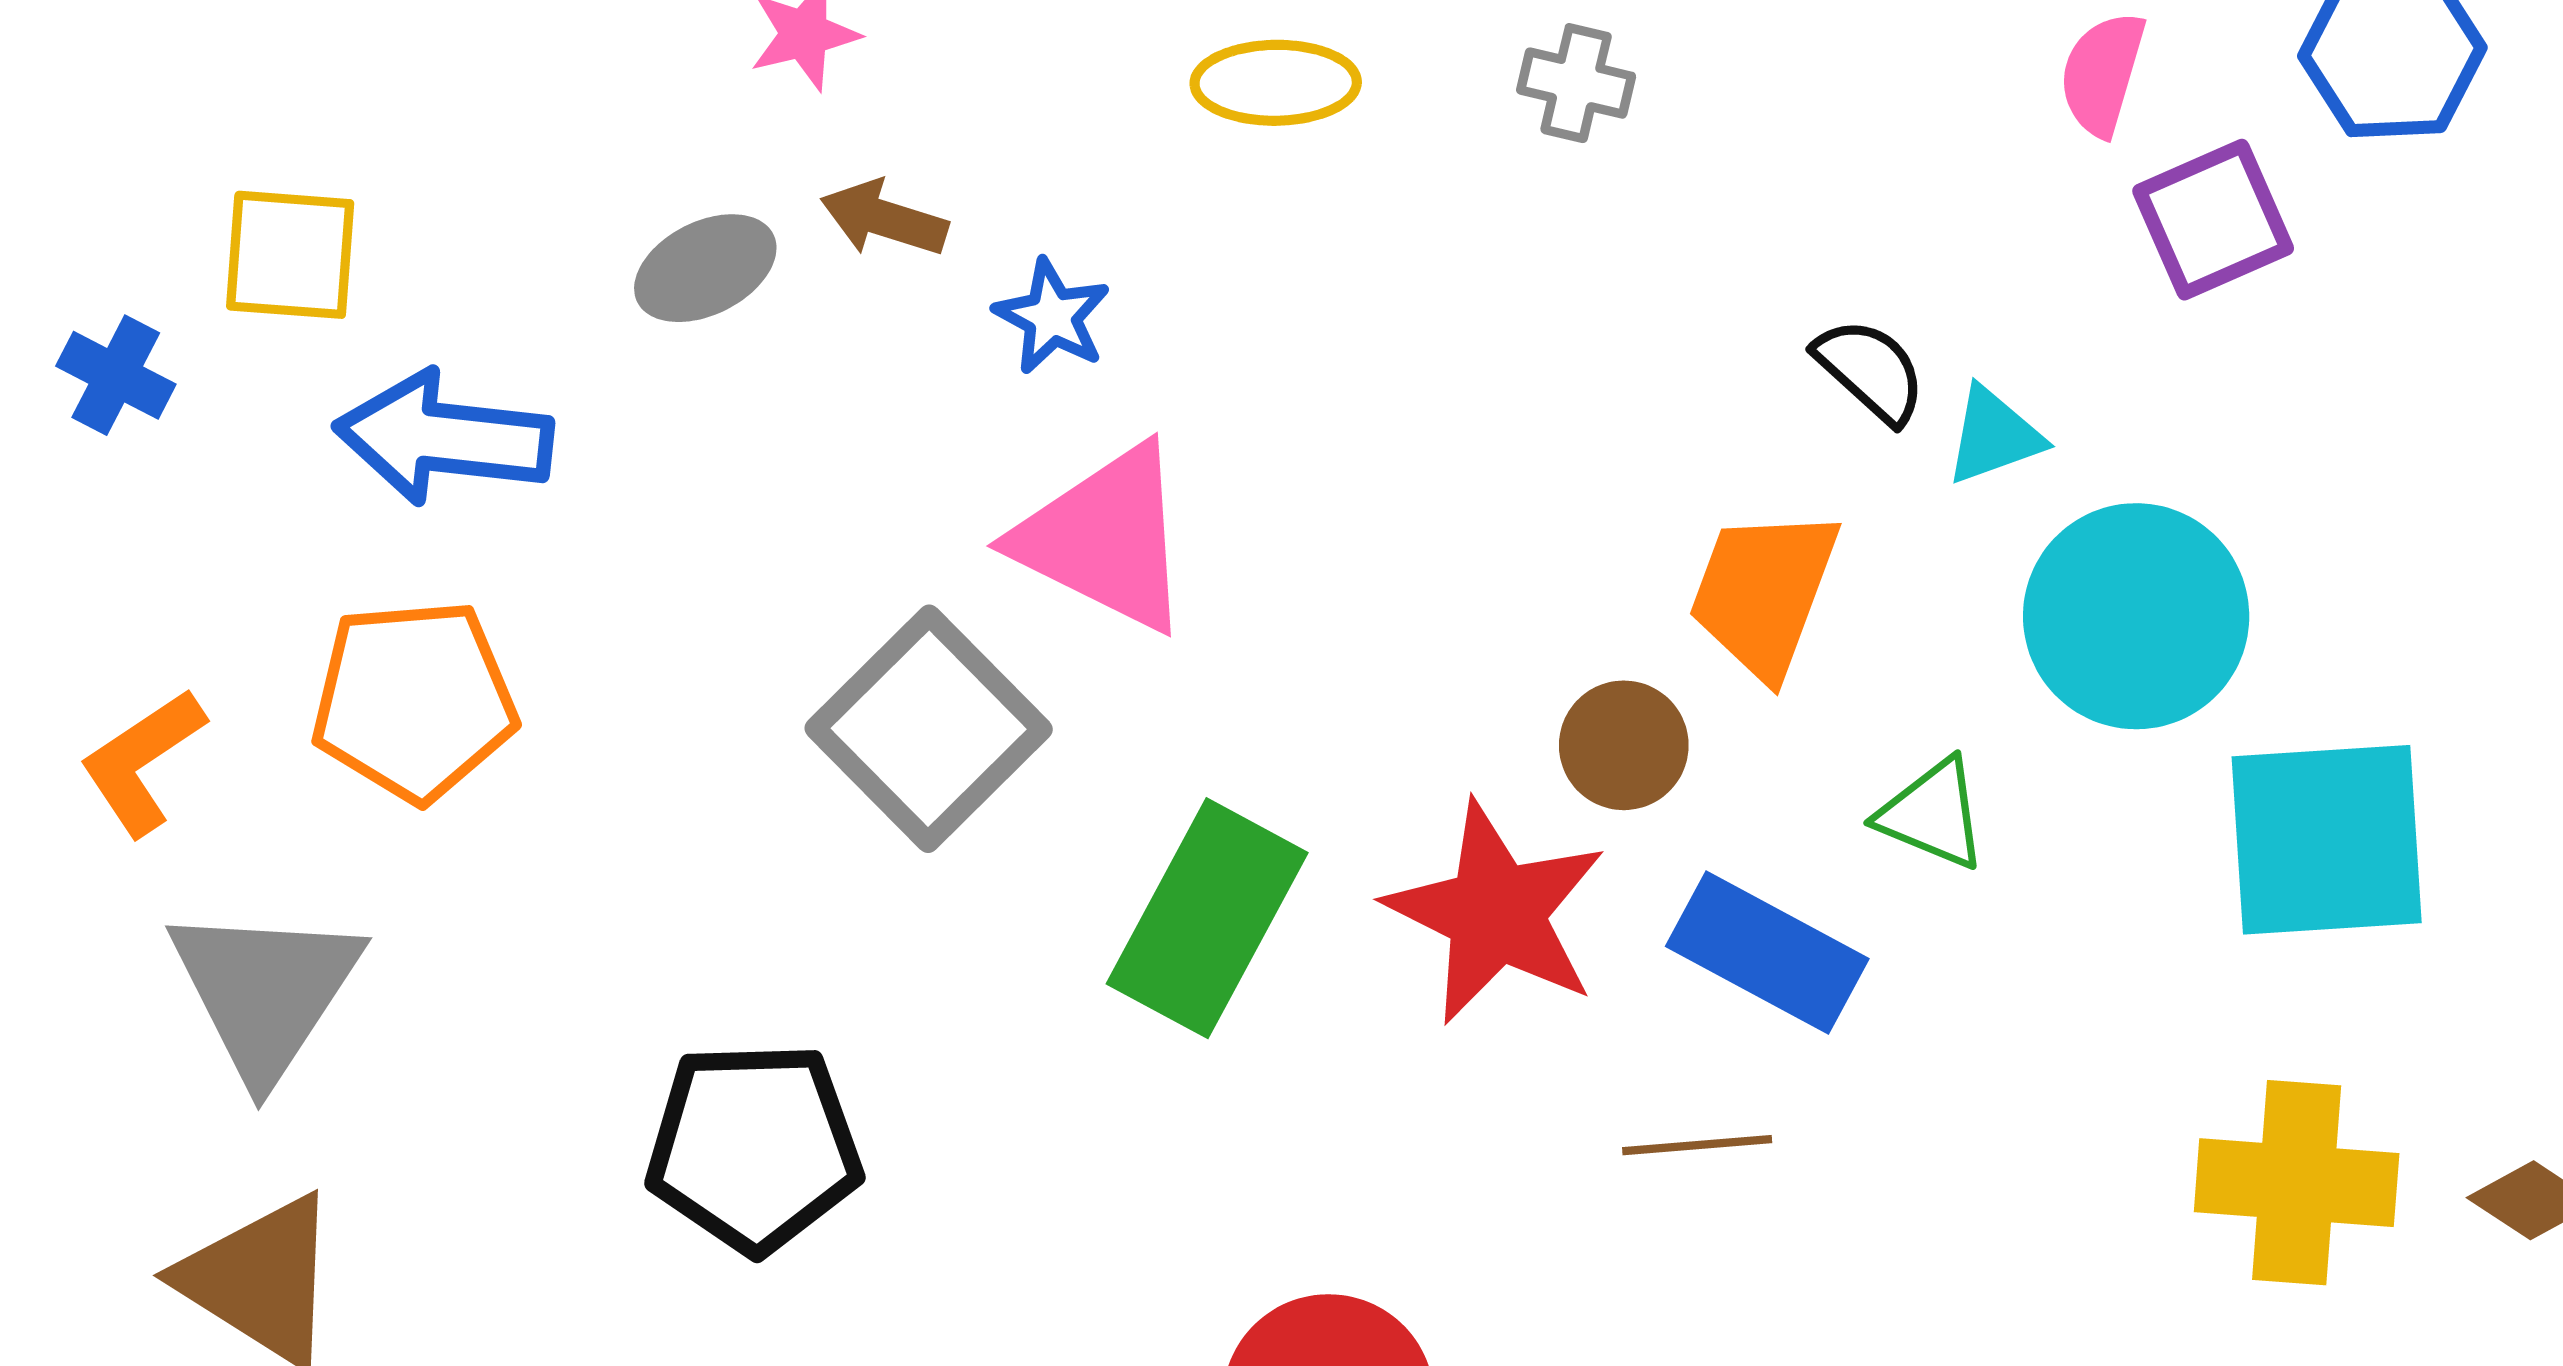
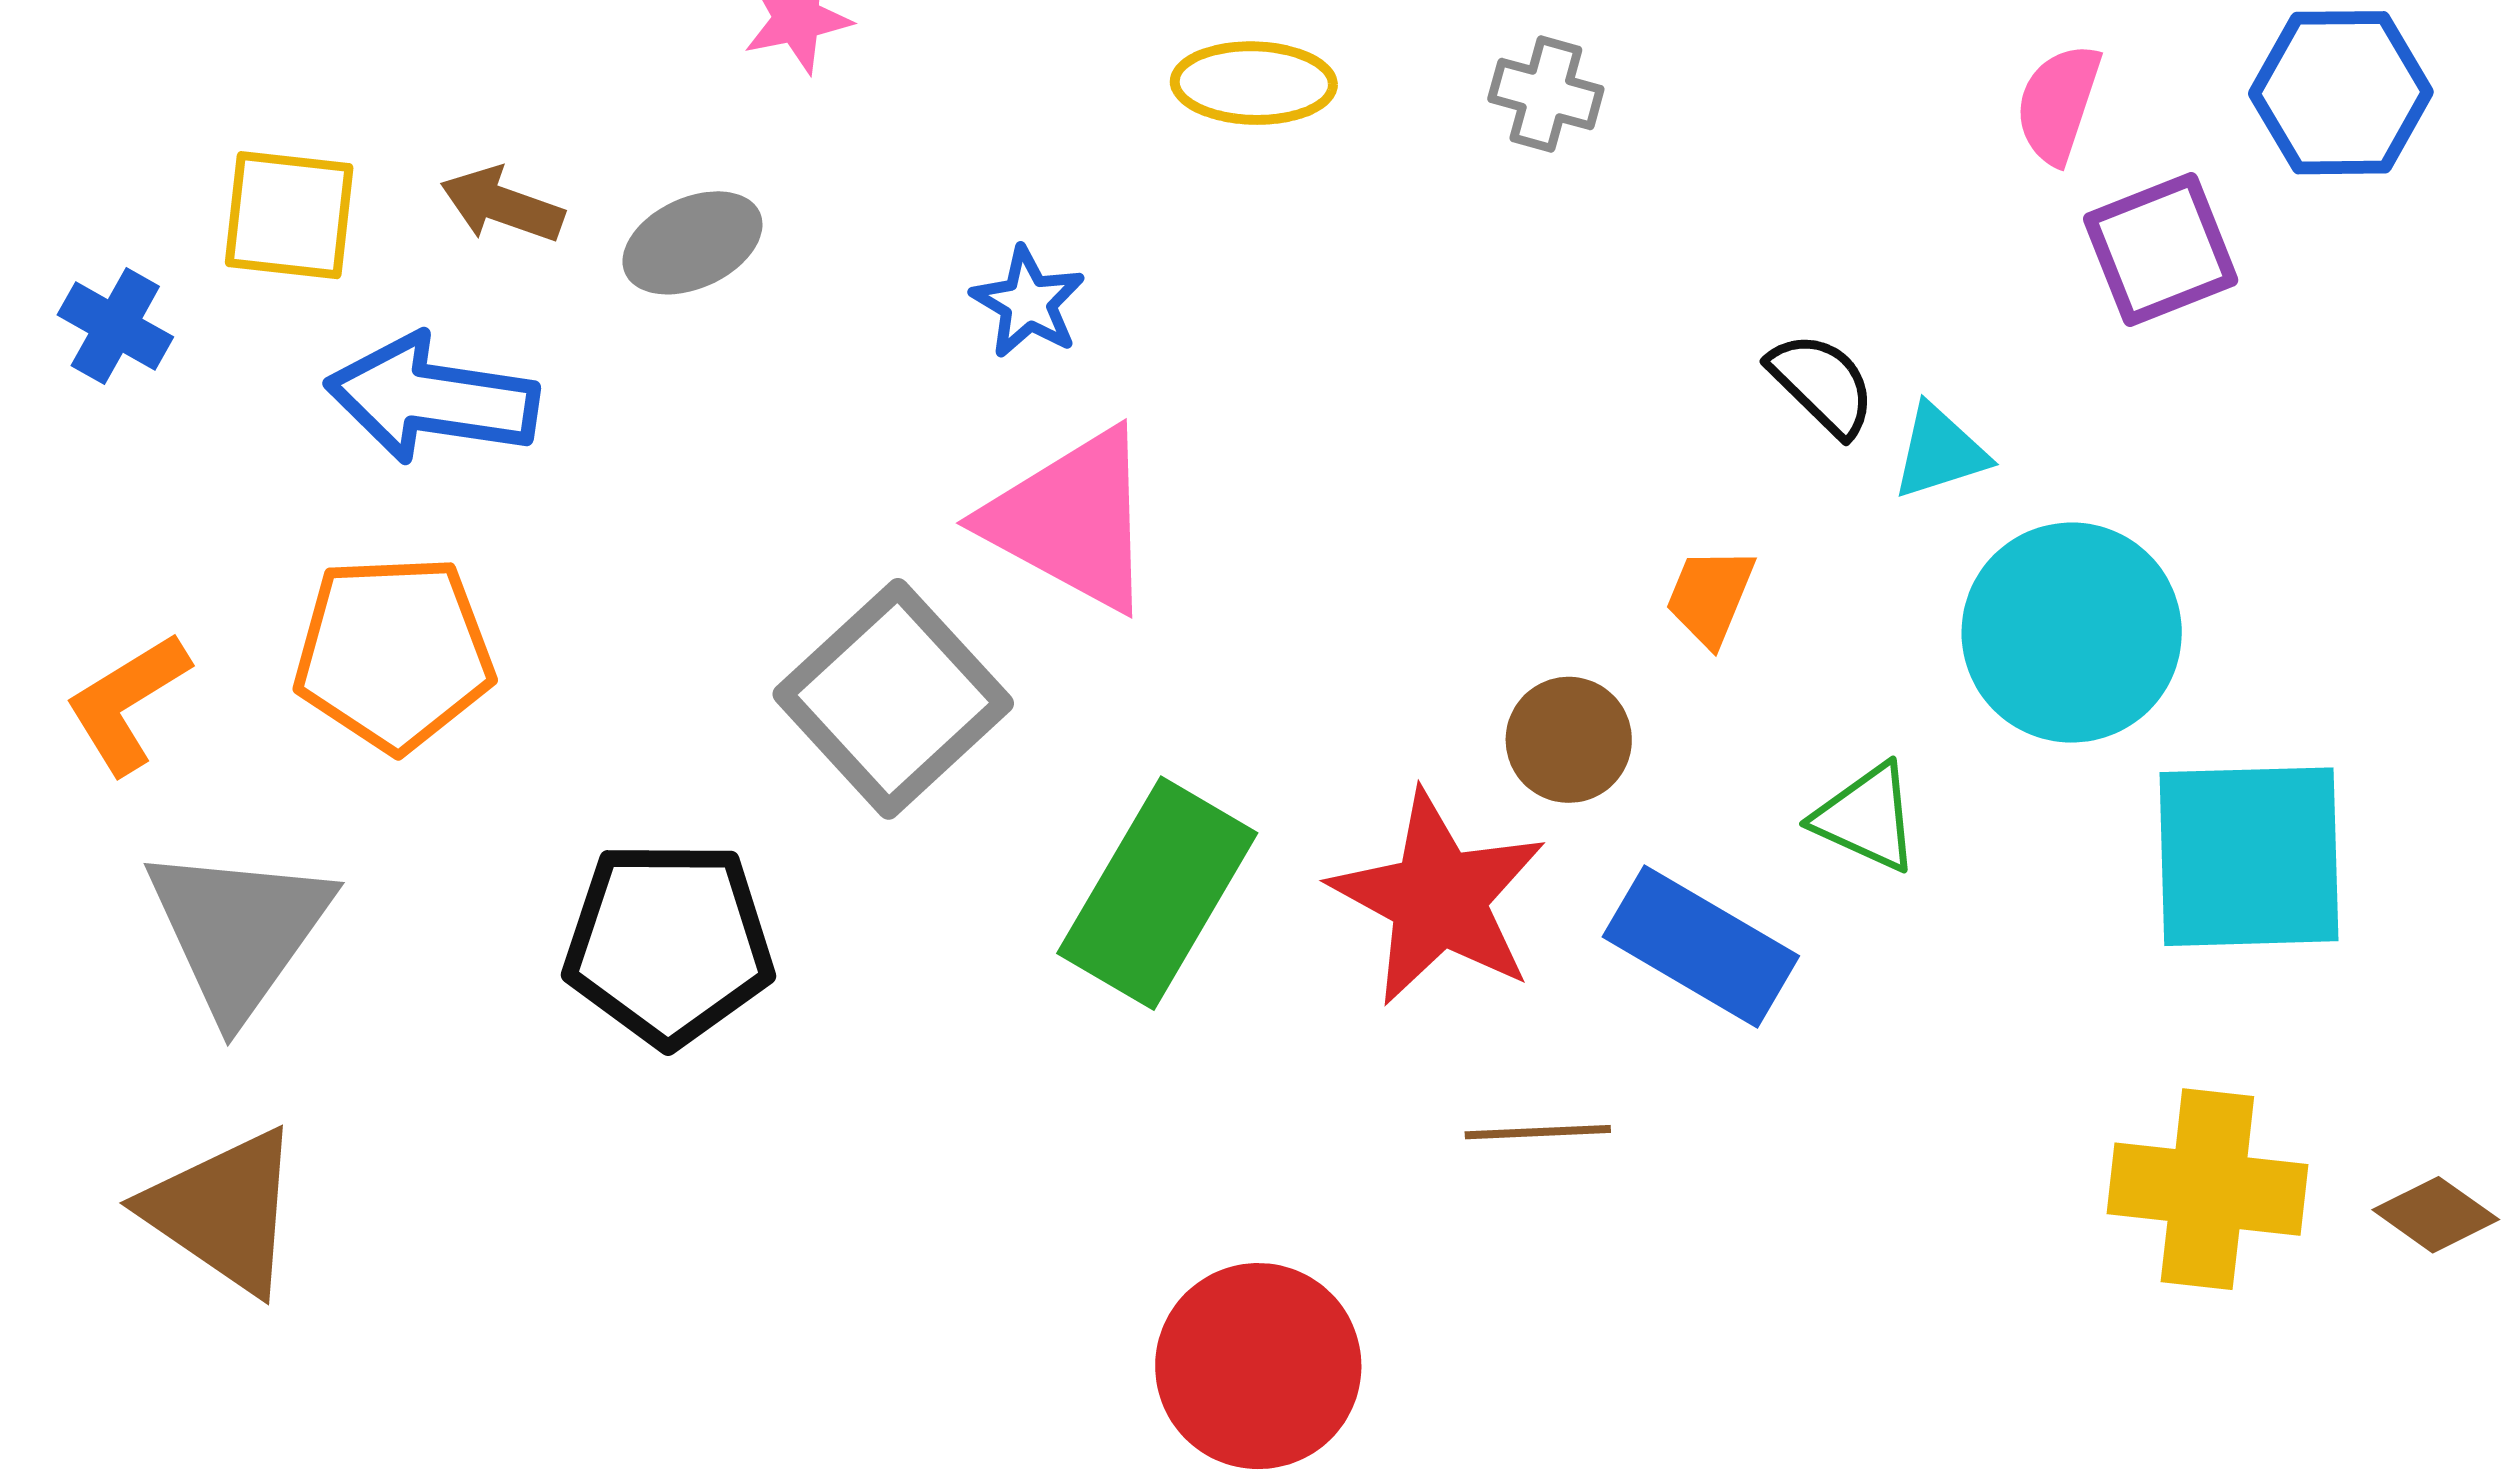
brown arrow: (884, 219) -> (502, 205), moved
orange trapezoid: (1764, 593) -> (1710, 596), size x0.6
brown line: (1697, 1145) -> (1538, 1132), moved
black pentagon: (754, 1147) -> (669, 943), moved

